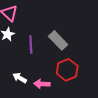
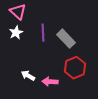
purple line: (31, 45) -> (43, 33), moved

